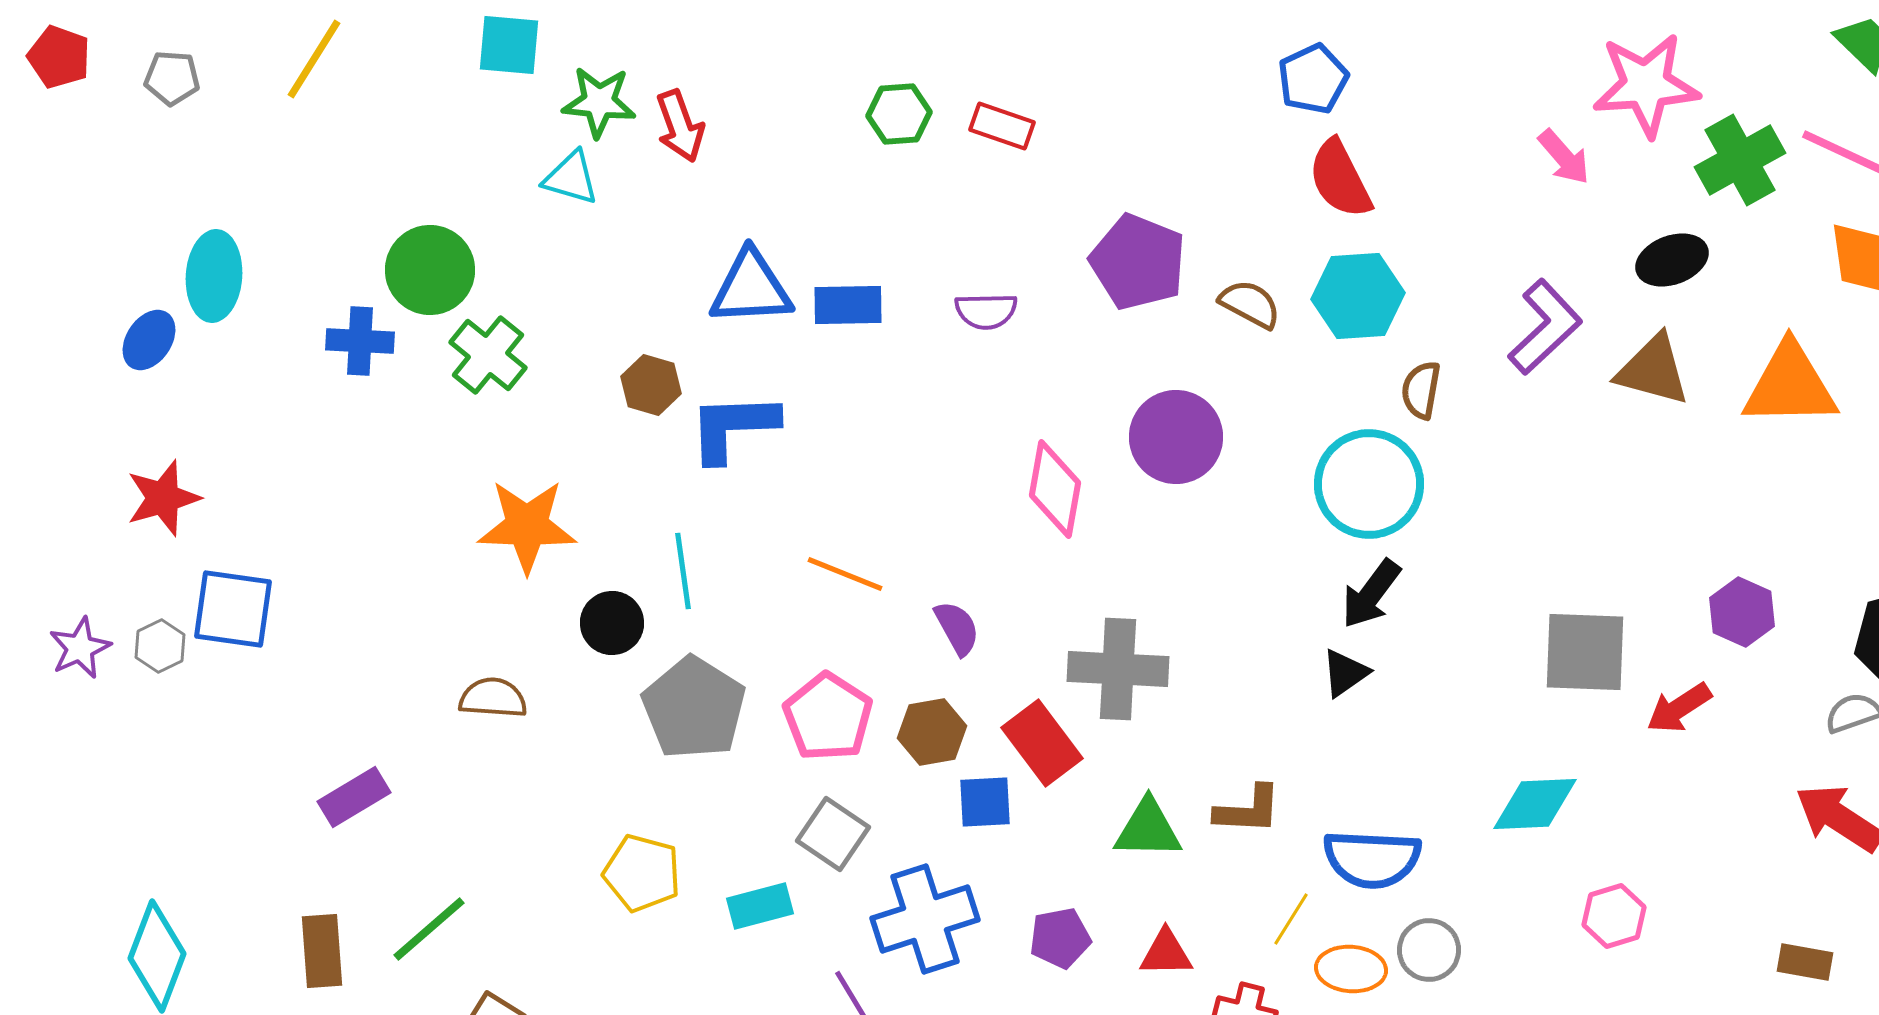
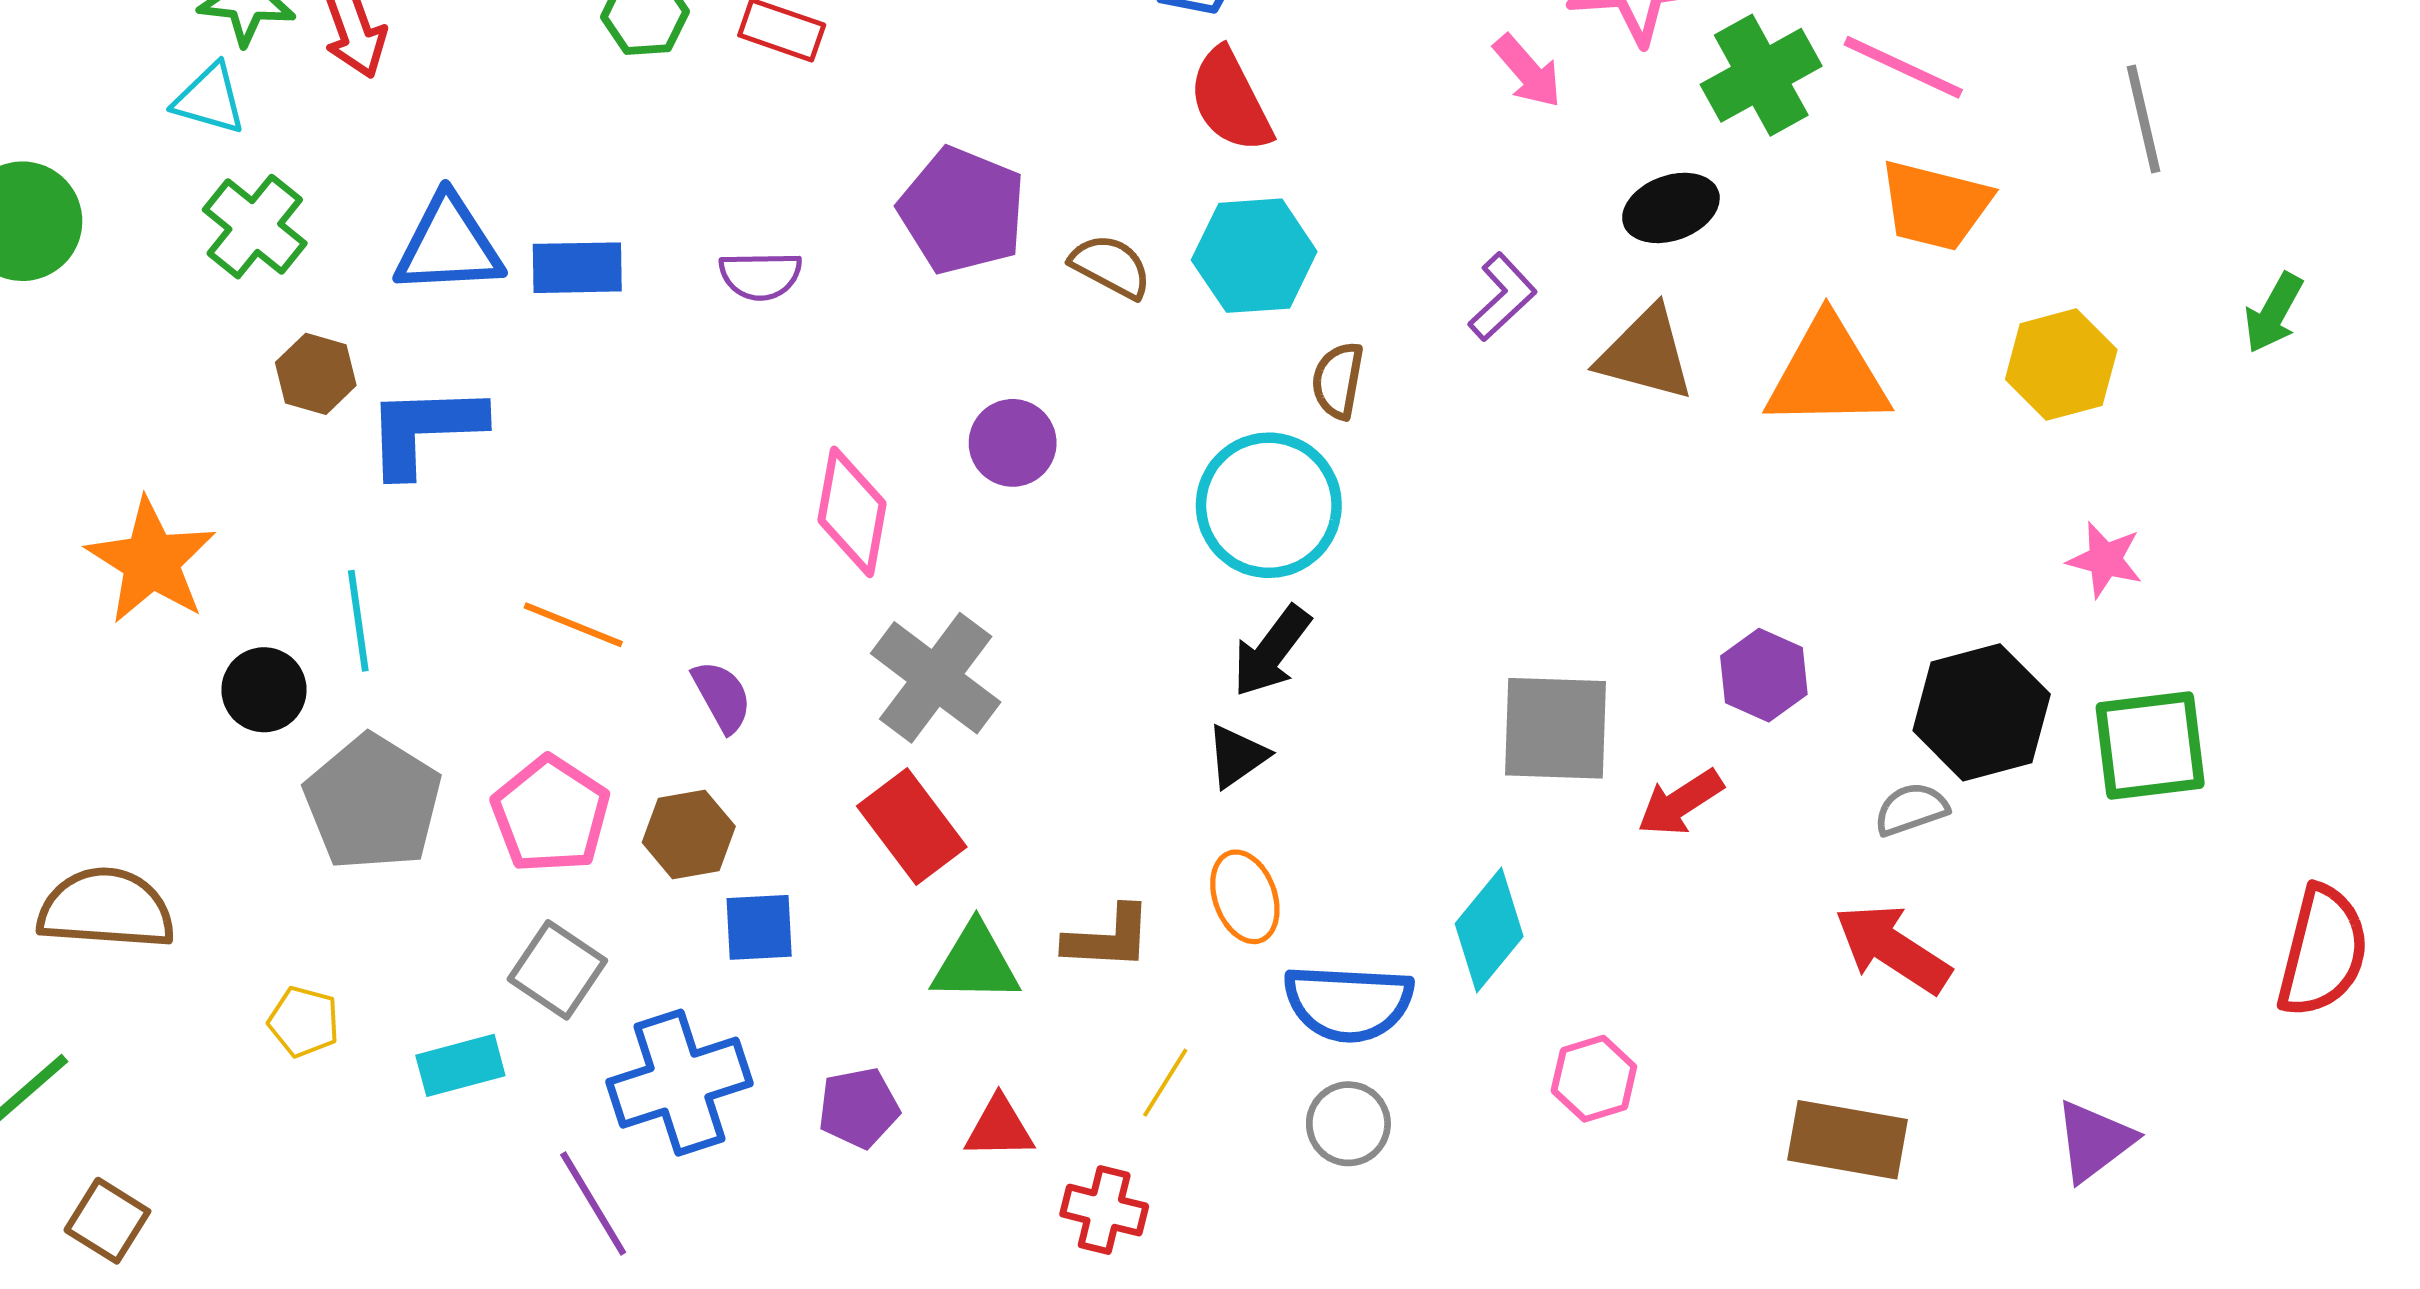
purple L-shape: (1545, 327) -> (1502, 297), size x0.7
green cross: (488, 355) -> (255, 227), moved
purple circle: (1176, 437) -> (1013, 443), size x0.7
orange star: (527, 526) -> (151, 561), turned 30
gray cross: (1118, 669) -> (936, 678), moved, turned 34
brown semicircle: (493, 698) -> (106, 909), moved, size x1.5
red rectangle: (1042, 743) -> (912, 826), moved
cyan diamond: (1535, 804) -> (1489, 930), turned -48
blue semicircle: (1372, 859) -> (1348, 1003), moved
yellow pentagon: (642, 873) -> (304, 1022), size x0.7
brown rectangle: (1805, 962) -> (1847, 1140), size x1.6
orange ellipse: (1351, 969) -> (1245, 897), moved, turned 66

